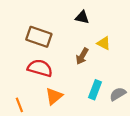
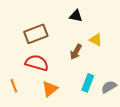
brown rectangle: (39, 37) -> (36, 34), turned -40
orange line: (19, 105) -> (14, 86), moved

